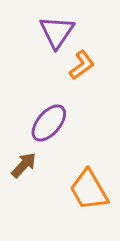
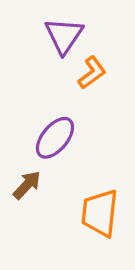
orange trapezoid: (89, 190) -> (100, 213), turned 36

